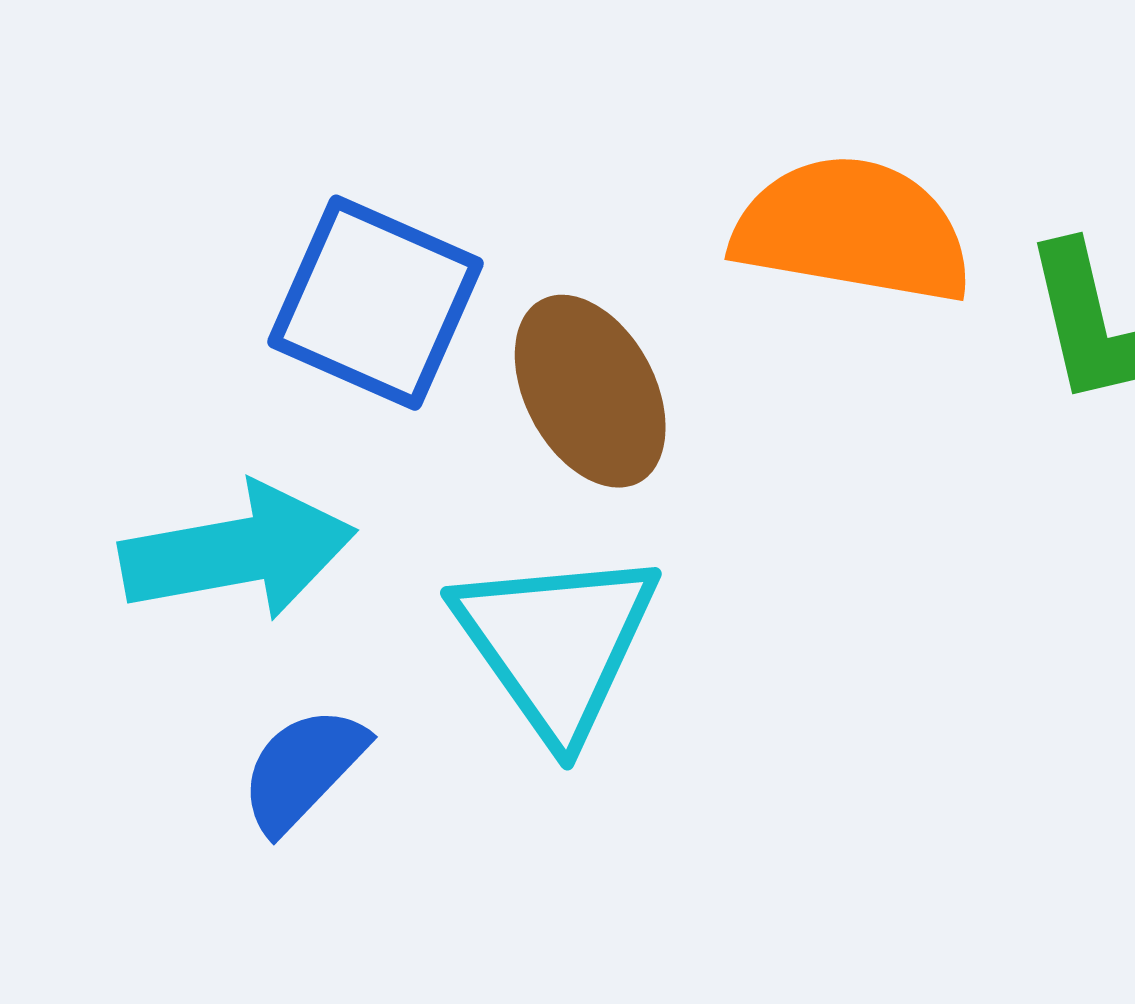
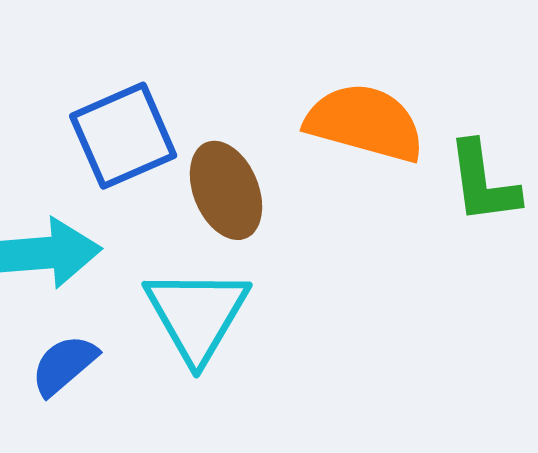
blue square: (376, 303) -> (123, 136), turned 37

